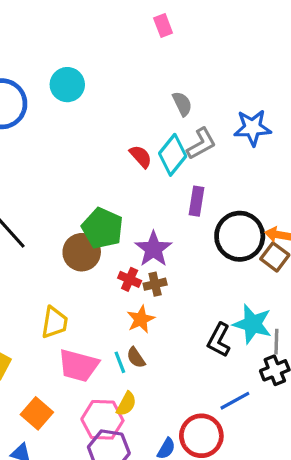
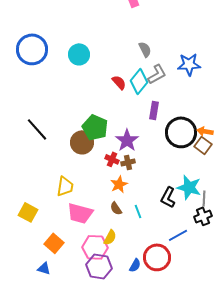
cyan circle: (67, 85) -> (79, 54), moved
cyan line: (120, 362) -> (138, 211), moved

